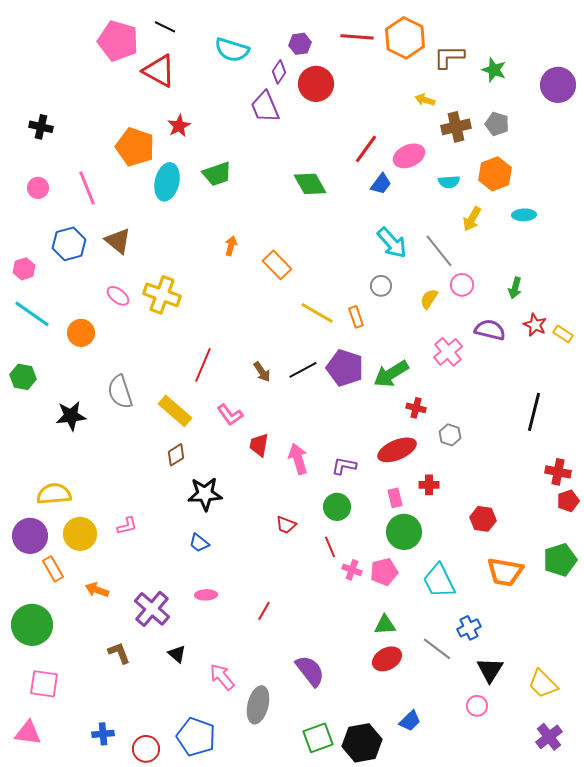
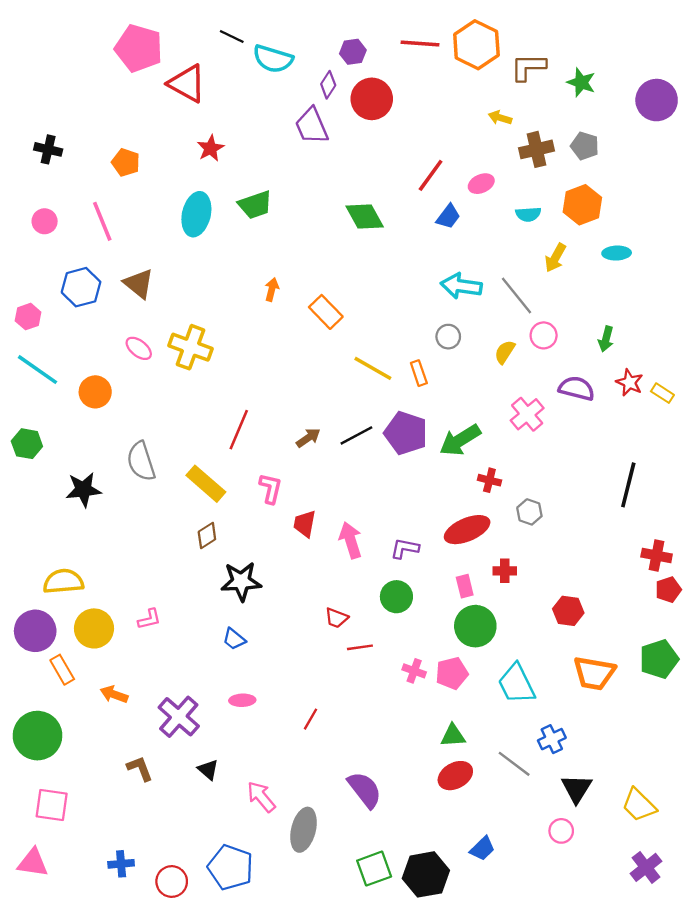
black line: (165, 27) -> (232, 36), moved
orange pentagon: (135, 147) -> (126, 162), moved, size x0.6
pink ellipse: (409, 156) -> (481, 184), size x0.7
cyan arrow: (392, 243) -> (461, 286), turned 140
brown arrow: (262, 372) -> (308, 438), turned -90
pink L-shape: (230, 415) -> (271, 488), turned -132
red line: (330, 547) -> (360, 647), moved, turned -75

